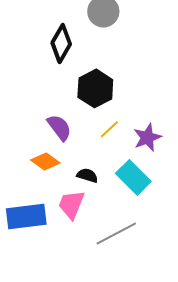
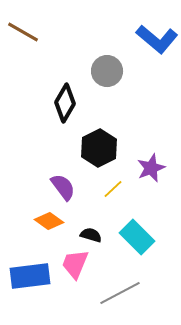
purple star: (147, 137) -> (151, 168), moved

